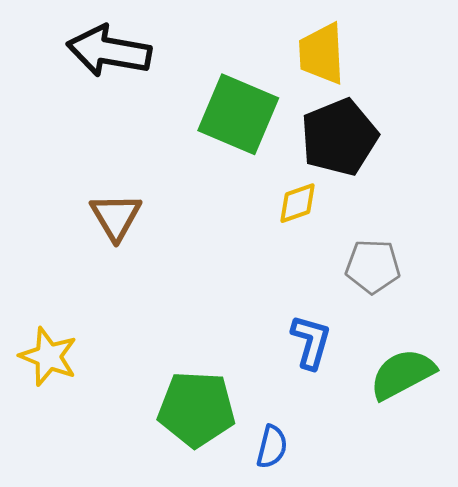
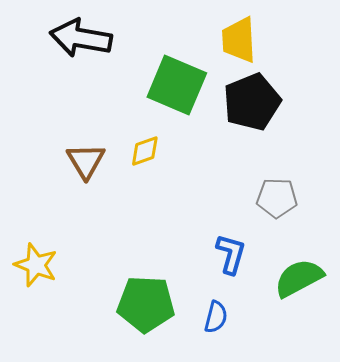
yellow diamond: (297, 203) -> (145, 151), moved
blue semicircle: (272, 447) -> (216, 317), moved

